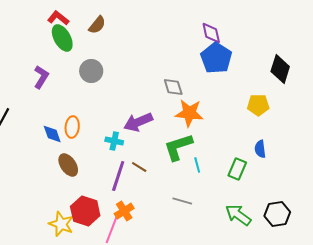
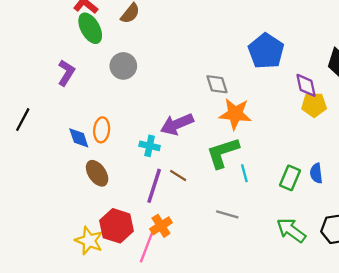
purple diamond: (211, 33) -> (306, 85), moved
blue semicircle: (260, 149) -> (316, 173), moved

